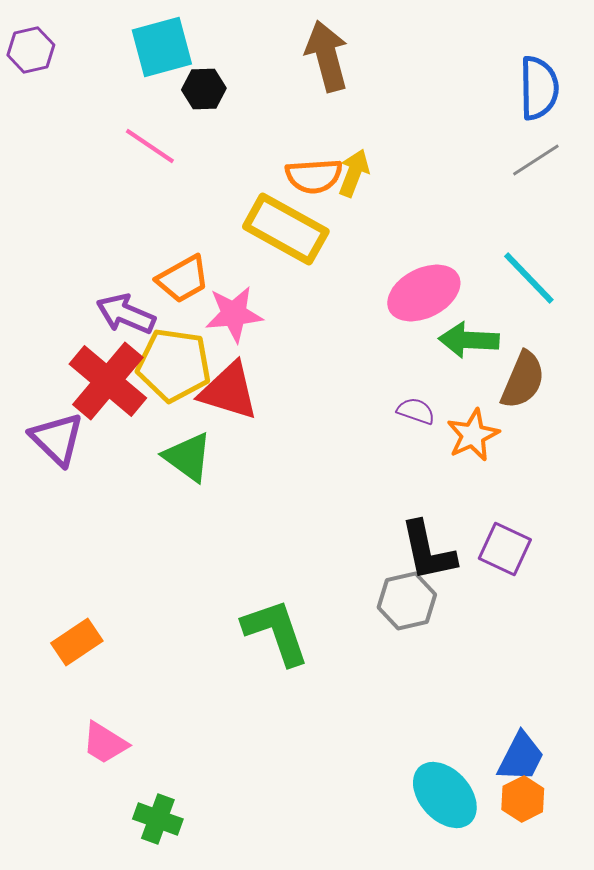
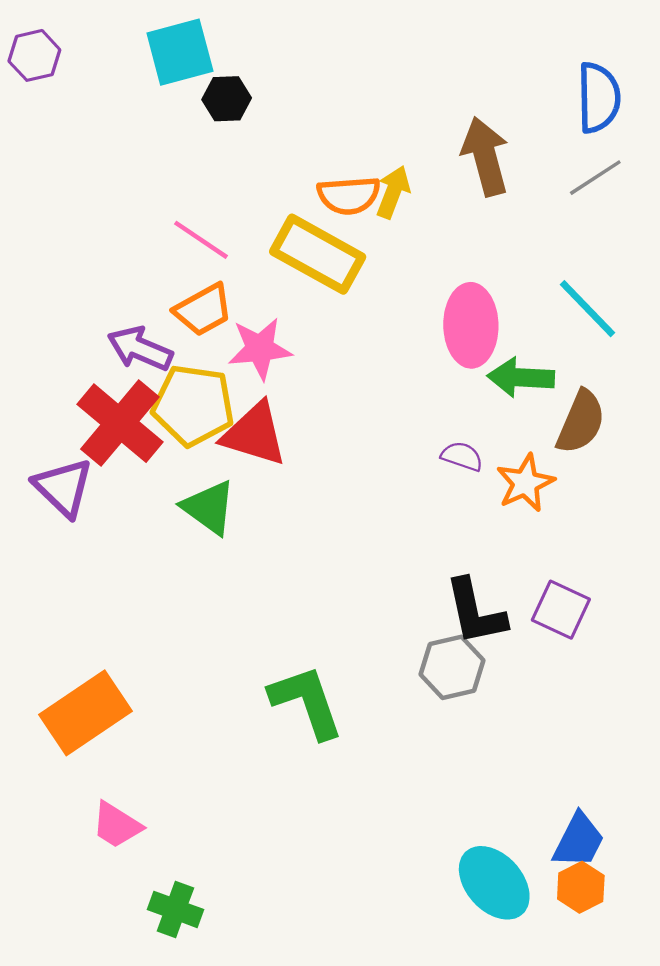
brown arrow: (327, 56) -> (485, 156), moved
pink line: (150, 146) -> (201, 240), moved
pink ellipse: (424, 293) -> (471, 325), turned -64
orange rectangle: (77, 642) -> (86, 713), size x1.6

